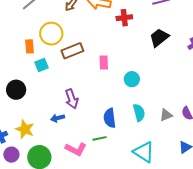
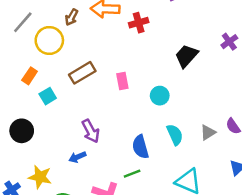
yellow circle: (51, 34) -> (49, 40), moved
black trapezoid: (159, 38) -> (186, 56), moved
orange rectangle: (30, 46) -> (30, 76), turned 48

